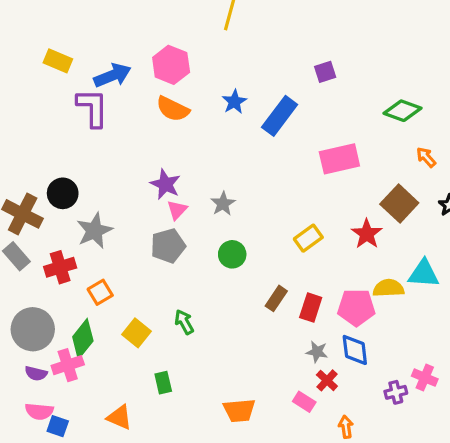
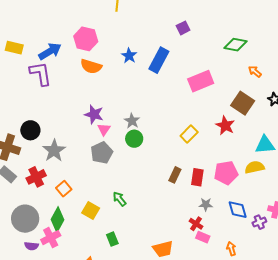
green circle: (232, 254) -> (134, 139), moved
yellow semicircle: (388, 288) -> (255, 167), moved
blue diamond: (355, 350) -> (238, 210), moved
red cross: (327, 380) -> (196, 224), moved

